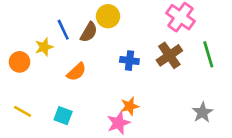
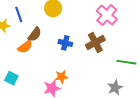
brown semicircle: (89, 32) -> (35, 34), moved
green line: (208, 54) -> (126, 62), moved, turned -72

